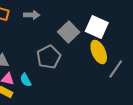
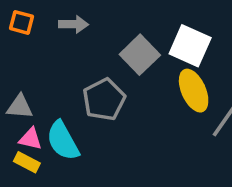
cyan semicircle: (26, 80) -> (63, 141), size x1.6

